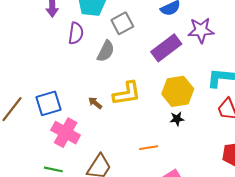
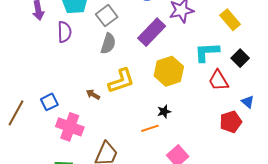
gray semicircle: (106, 51) -> (108, 44), moved
blue square: (49, 103) -> (49, 102), size x0.7
black star: (177, 119) -> (164, 112), moved

